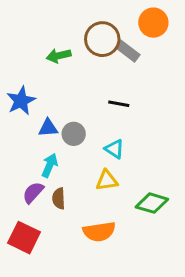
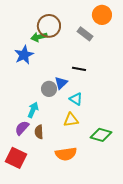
brown circle: (102, 39) -> (49, 26), moved
blue star: (21, 101) -> (24, 55), moved
blue triangle: (48, 128) -> (61, 83), moved, turned -40

